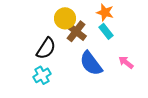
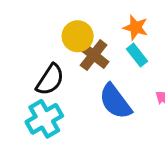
cyan cross: (42, 75) -> (44, 119), size x1.4

